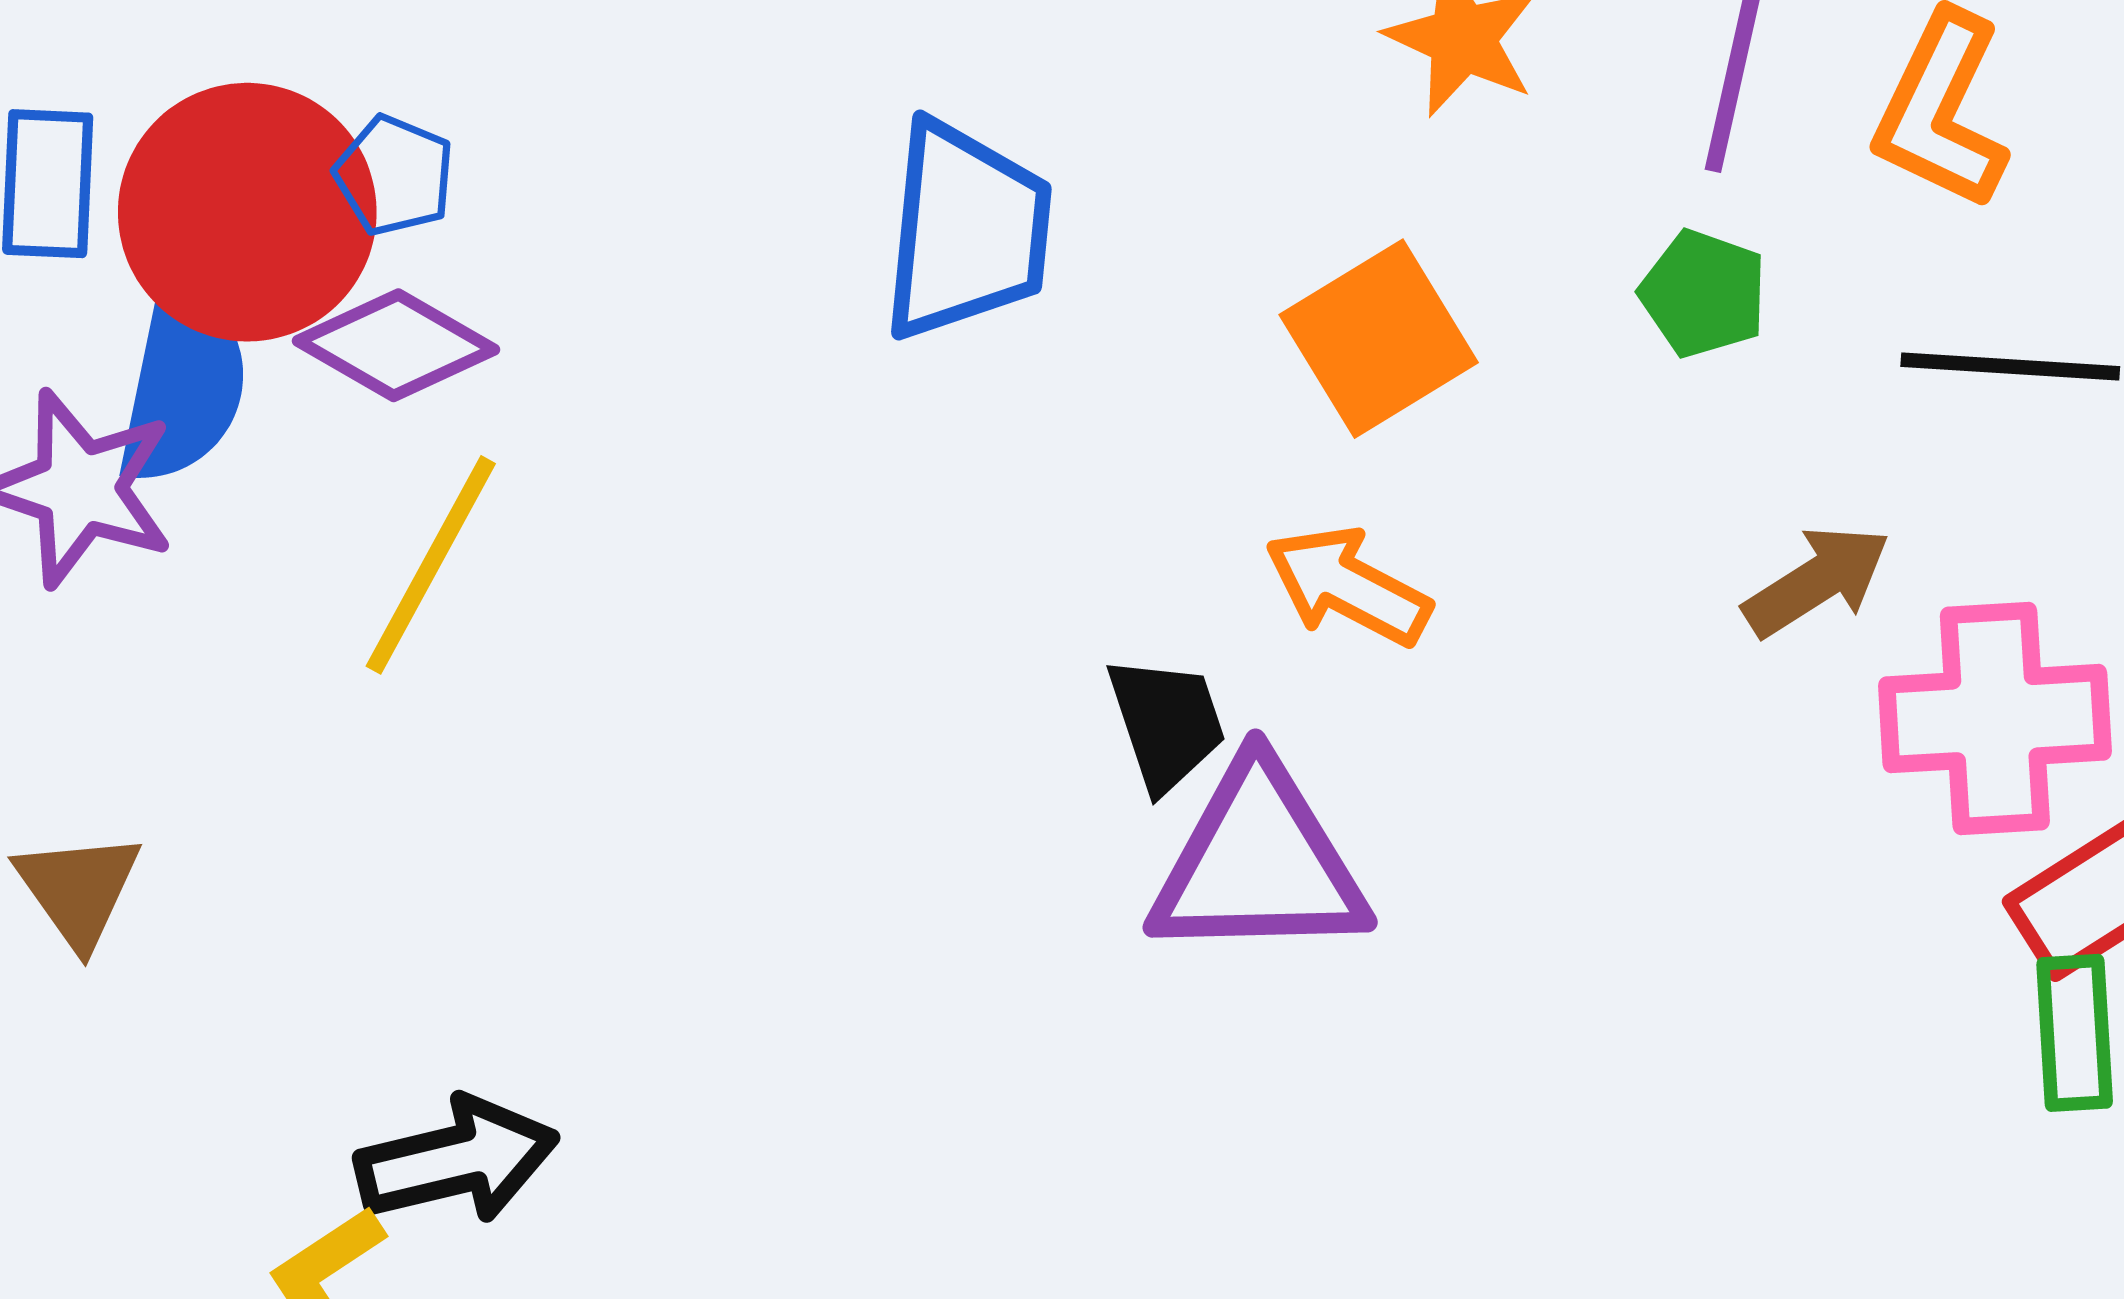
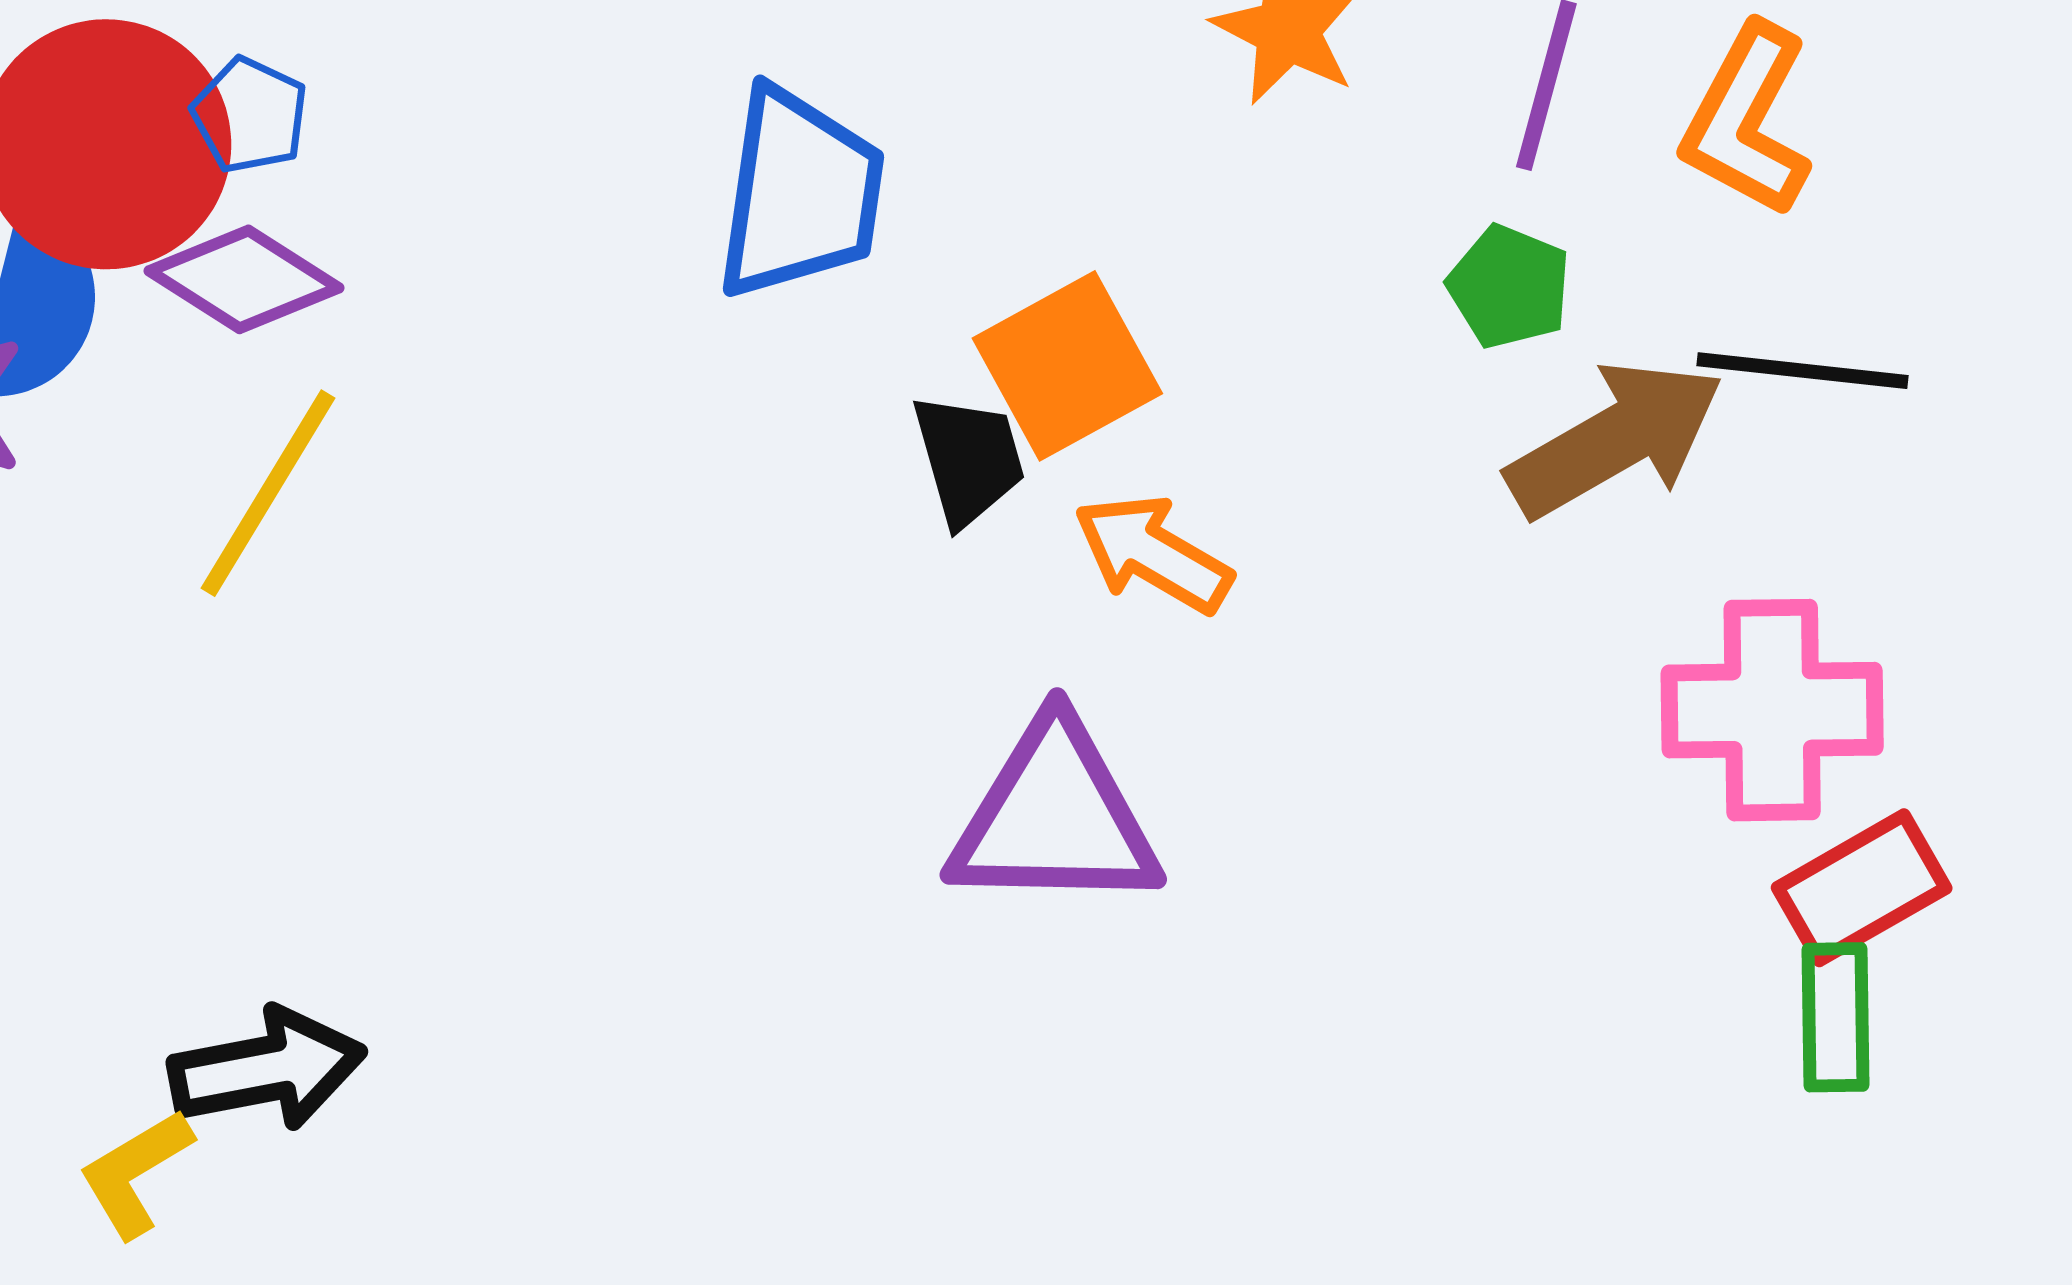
orange square: (1379, 339) -> (1067, 366), moved
brown arrow: (1817, 581) -> (1615, 439), moved, size x1.5
black trapezoid: (1166, 723) -> (969, 459), moved

